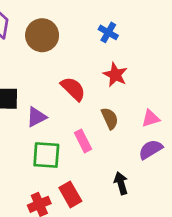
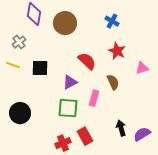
purple triangle: (36, 117) -> (70, 82), moved
pink triangle: (151, 118) -> (142, 68), moved
pink rectangle: (83, 141) -> (94, 98), turned 42
purple semicircle: (151, 149) -> (142, 134), moved

